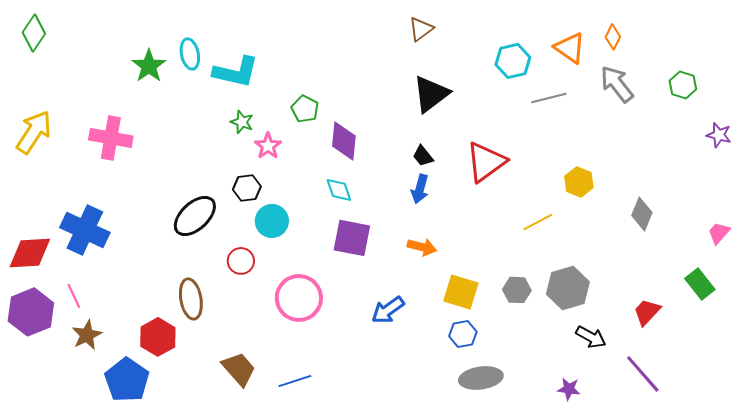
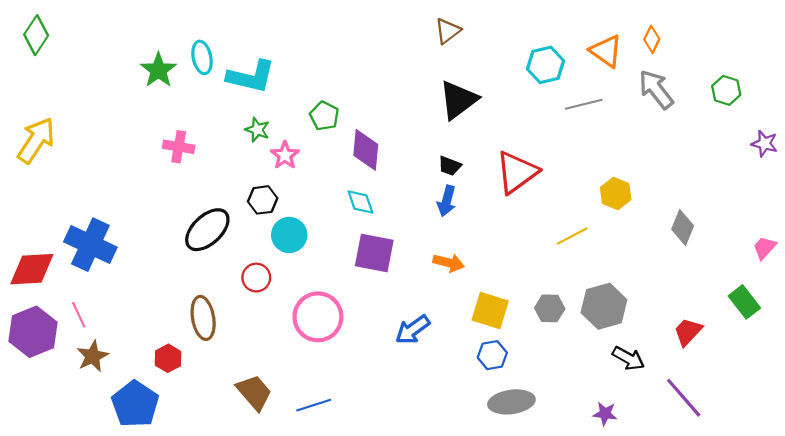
pink cross: (111, 138) -> (179, 147), moved, size x0.7
black trapezoid: (423, 156) -> (450, 166), turned -30
red hexagon: (158, 337) -> (168, 358), size x0.7

